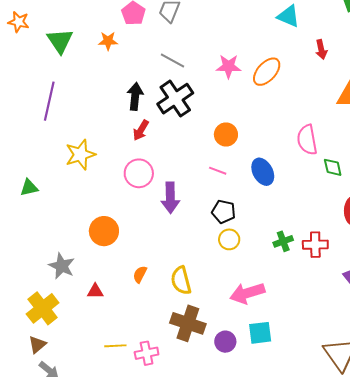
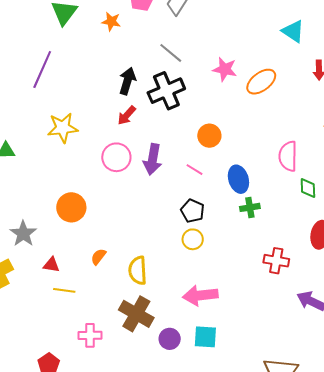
purple arrow: (170, 198) -> (153, 159), moved
green cross: (283, 241) -> (250, 207), moved
yellow line: (115, 346) -> (64, 290), moved

